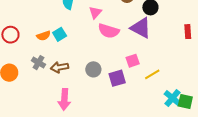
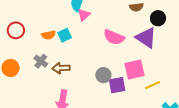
pink triangle: (95, 12) -> (84, 15), moved
pink square: (133, 61) -> (135, 69), size x1.5
gray circle: (93, 69) -> (103, 75), moved

